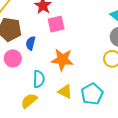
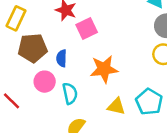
cyan semicircle: (39, 79) -> (70, 93), moved

